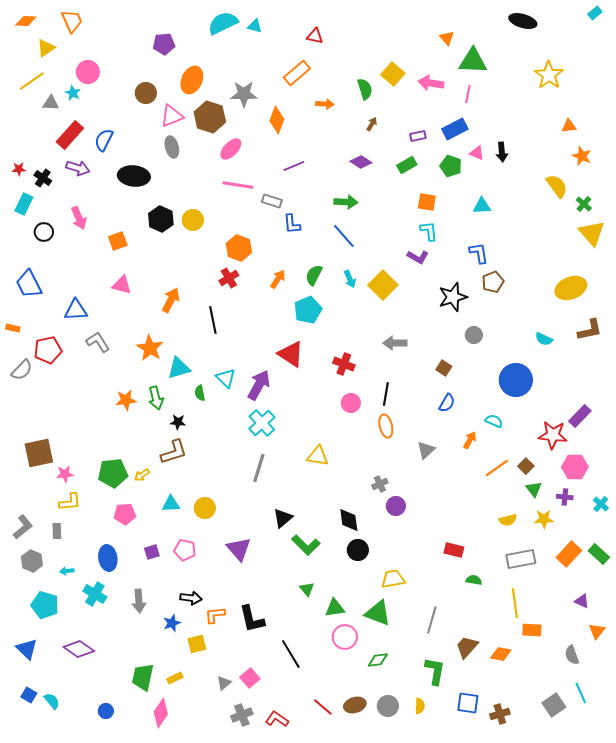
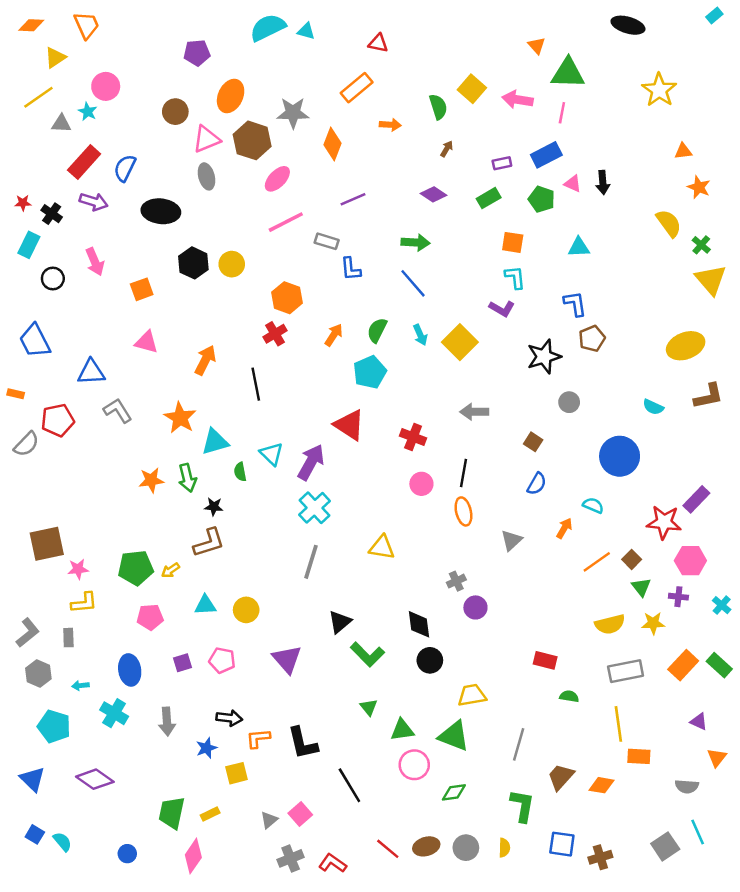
pink line: (238, 185) -> (286, 222), turned -36
yellow semicircle: (508, 520) -> (610, 624), size x1.4
gray semicircle: (572, 655) -> (687, 786), turned -66

